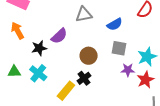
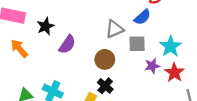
gray triangle: (84, 15) -> (114, 29), moved
blue semicircle: (115, 24) -> (142, 17), moved
black star: (39, 48) -> (45, 26), moved

